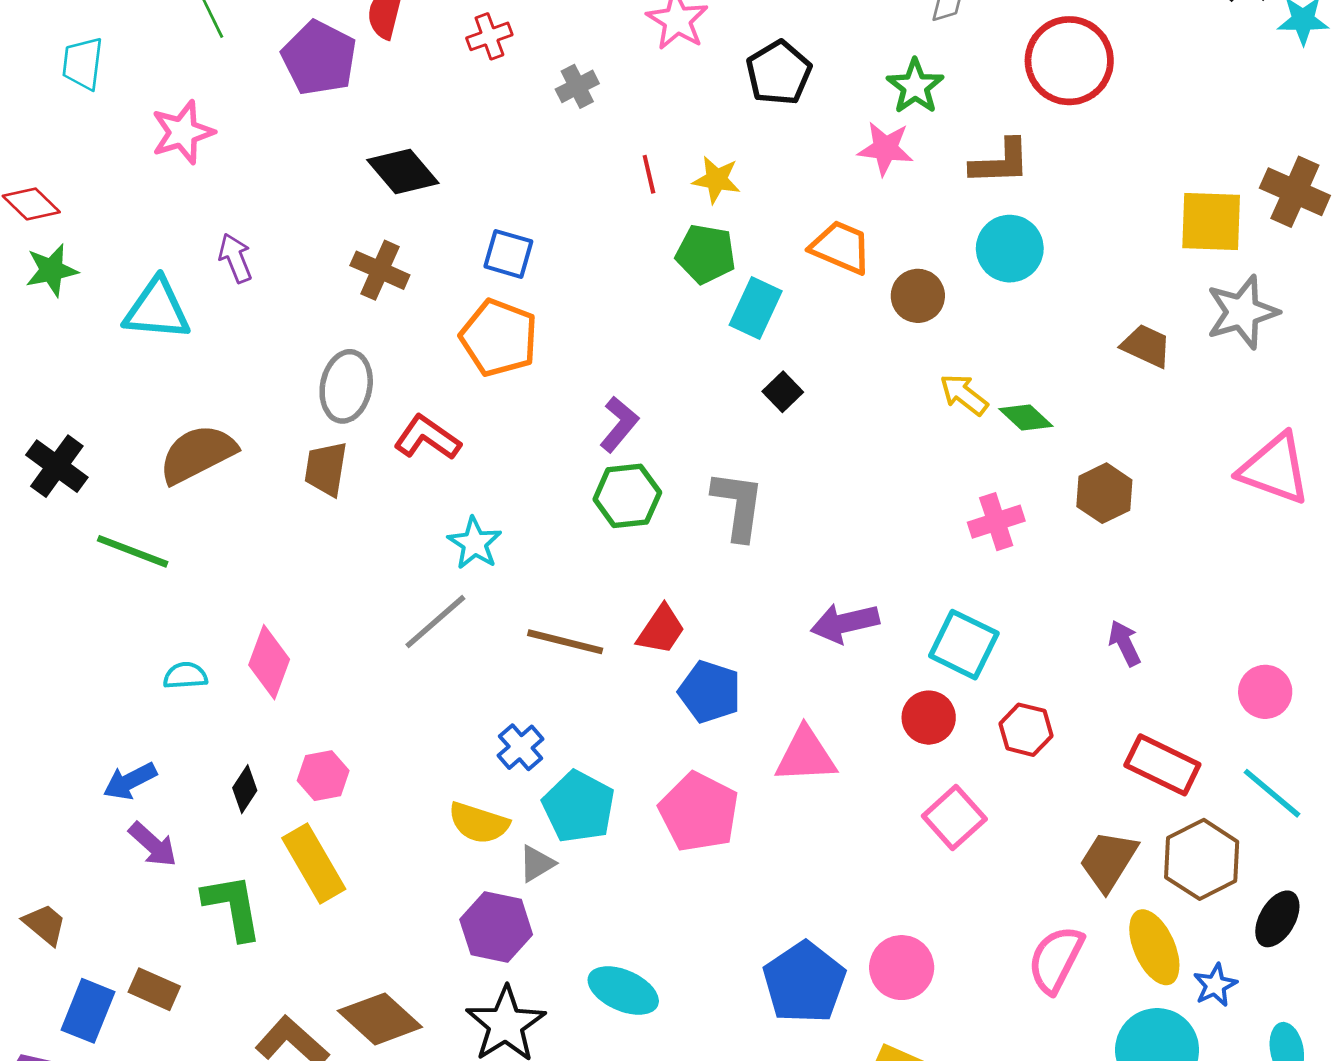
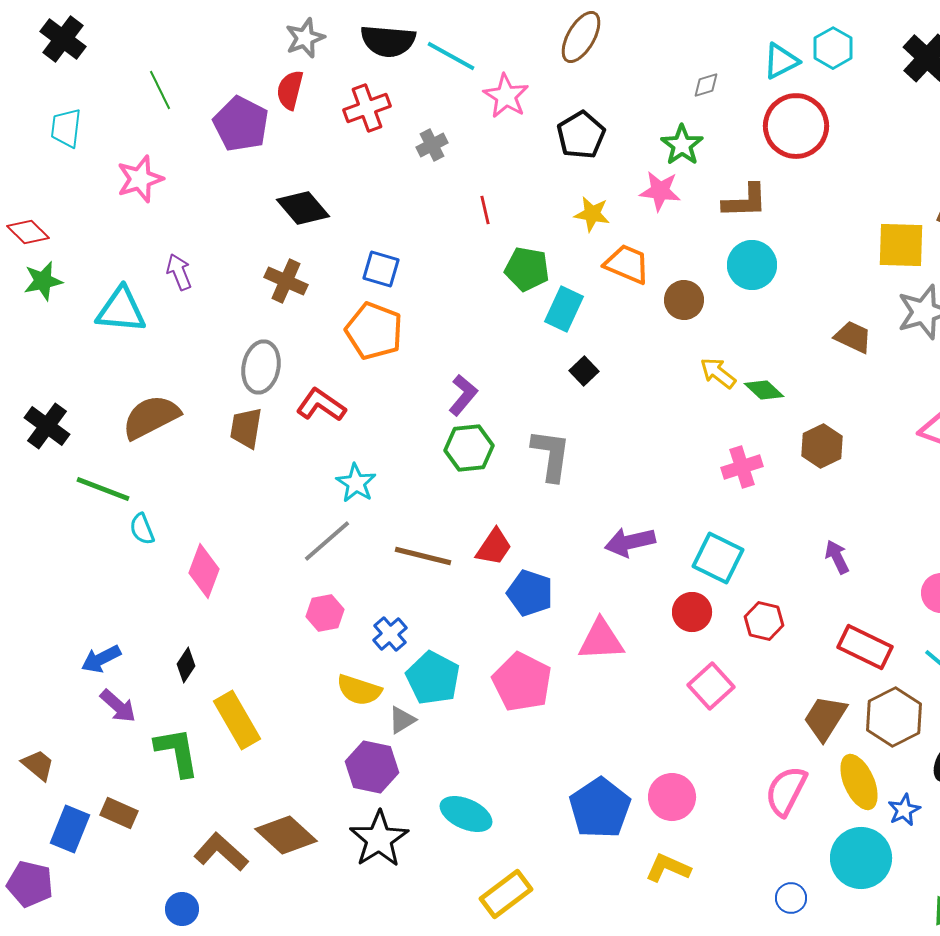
red cross: (489, 36) -> (367, 108), size x1.4
yellow star: (716, 180) -> (592, 214), moved
cyan semicircle: (185, 676) -> (142, 529), moved, turned -108
pink hexagon: (323, 776) -> (325, 613), moved

